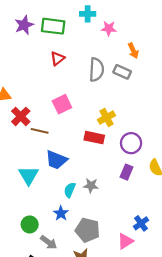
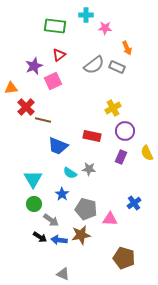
purple star: (24, 25) -> (34, 66), moved
gray semicircle: (96, 70) -> (94, 65), turned 50
pink square: (62, 104) -> (53, 81), moved
yellow cross: (107, 118) -> (113, 108), moved
red rectangle: (94, 138) -> (92, 136), moved
cyan triangle: (29, 175) -> (33, 179), moved
cyan semicircle: (70, 190) -> (70, 173), turned -80
pink triangle: (125, 241) -> (110, 219), moved, turned 35

